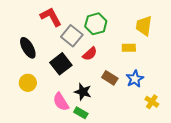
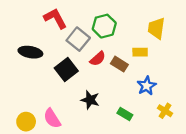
black ellipse: (28, 48) -> (30, 52), turned -50
brown rectangle: (110, 78) -> (119, 64), moved
yellow circle: (28, 83) -> (26, 122), moved
pink semicircle: (61, 102) -> (52, 118), moved
green rectangle: (81, 113) -> (125, 114), moved

